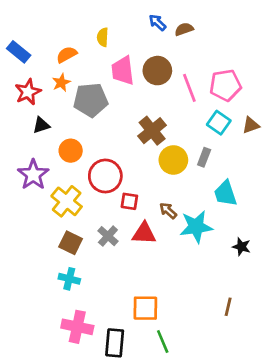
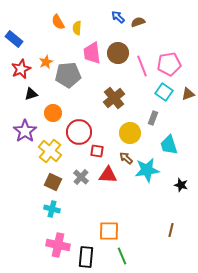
orange semicircle: (67, 55) -> (58, 22), moved, turned -91
yellow circle: (173, 160) -> (130, 133), moved

